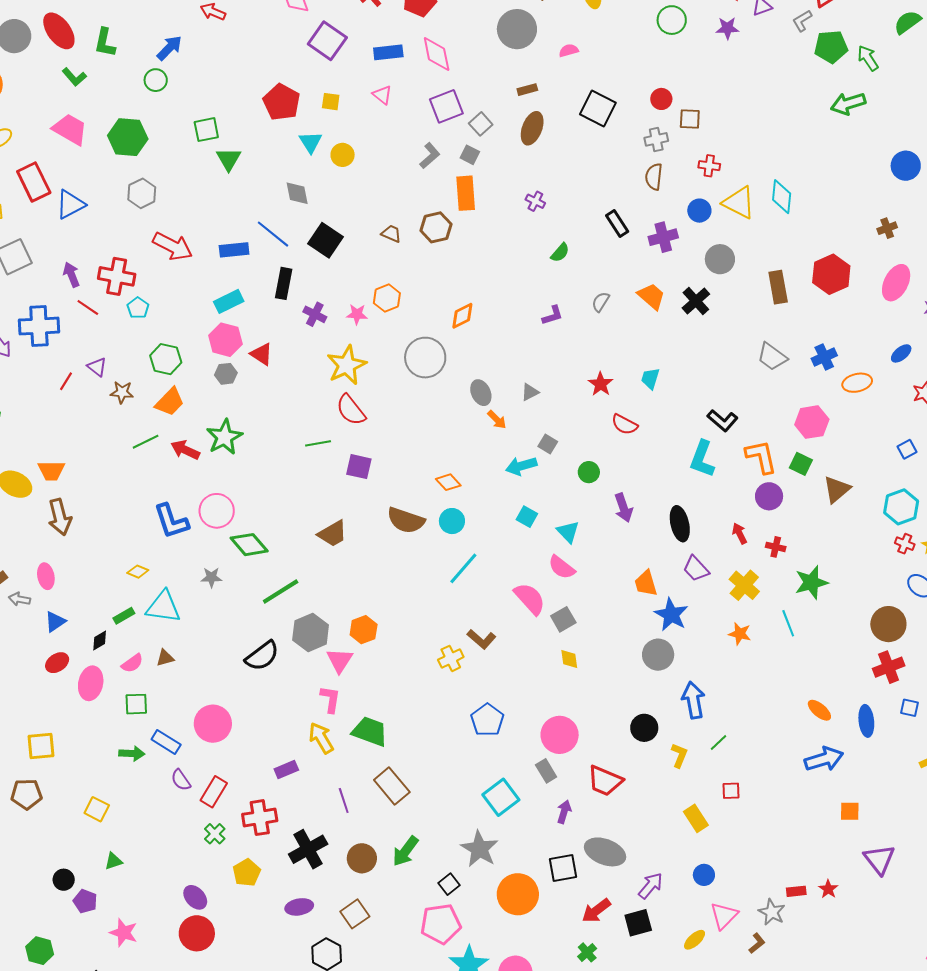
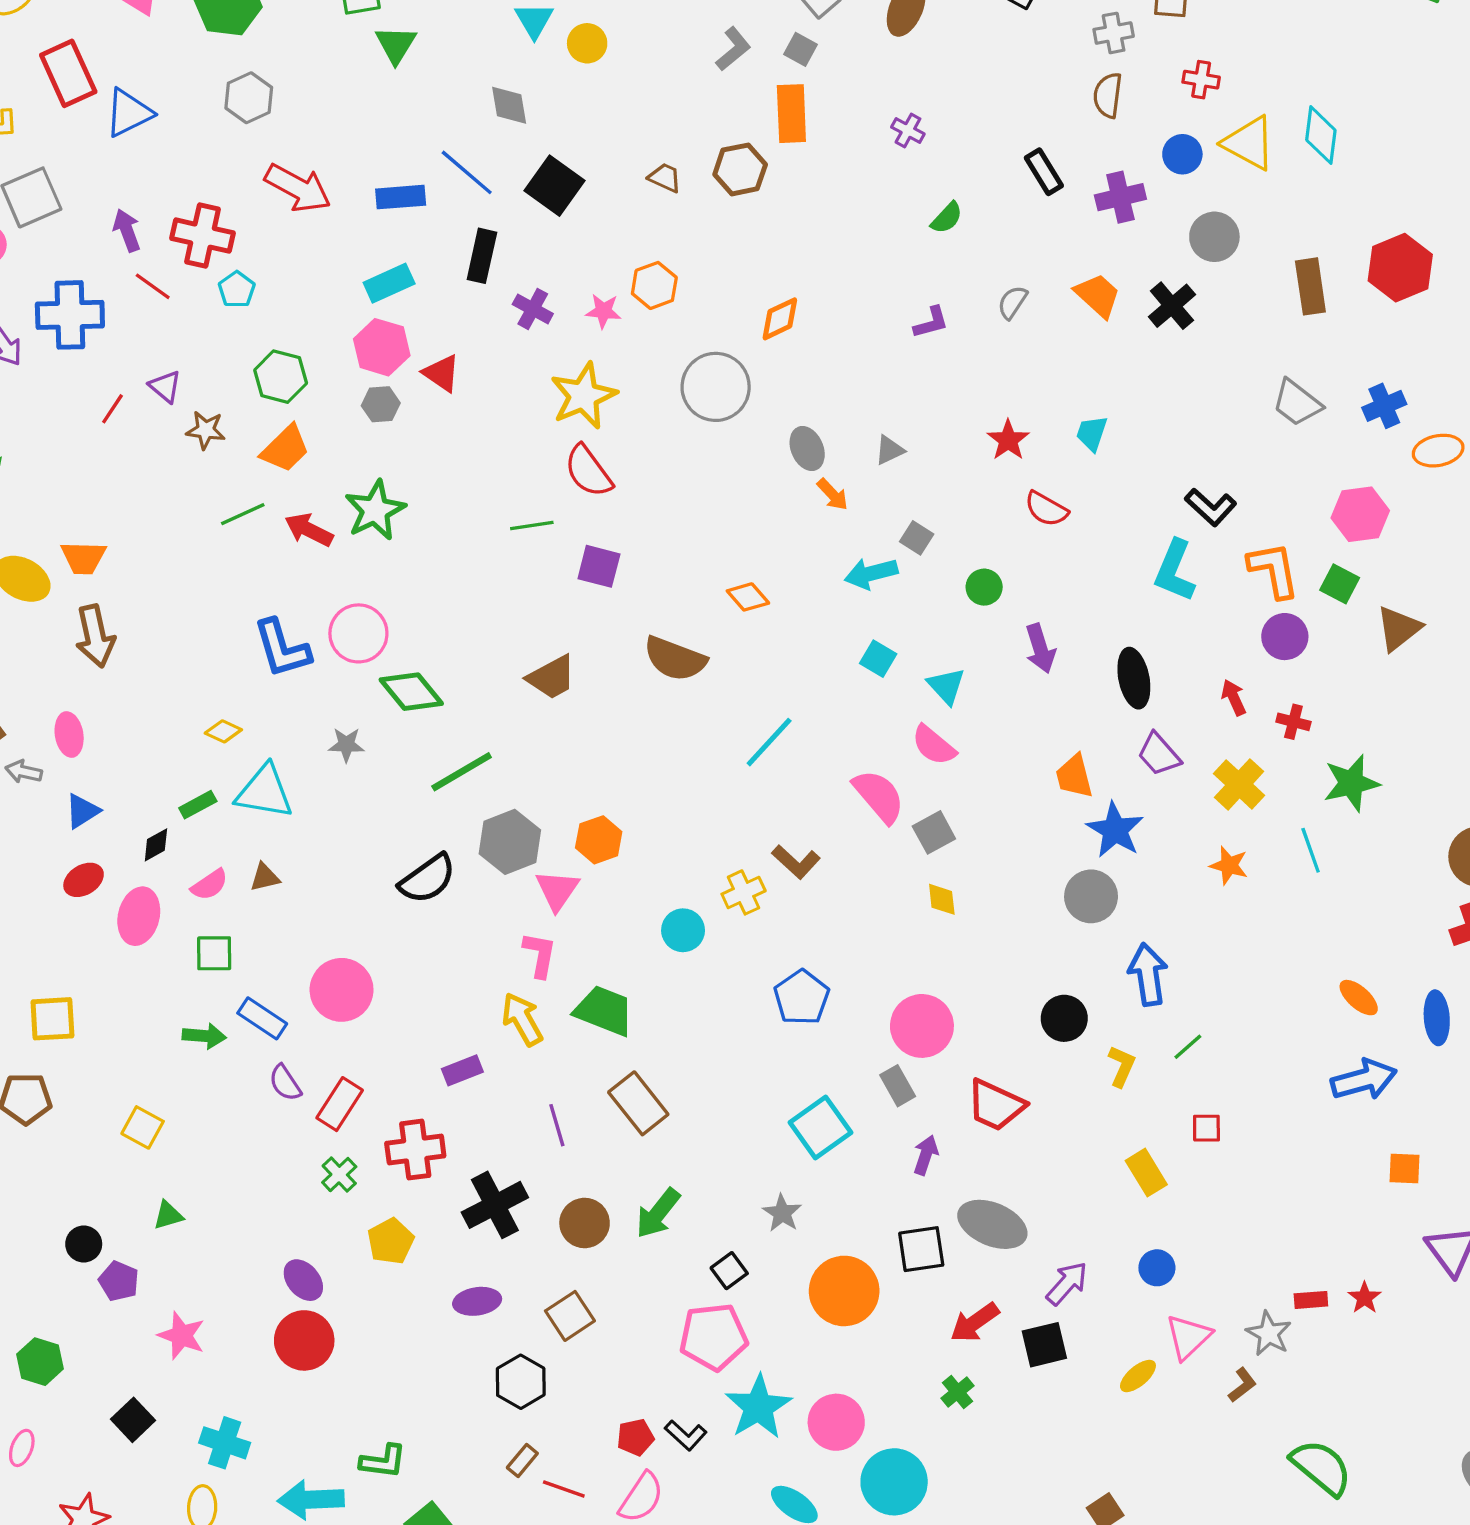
cyan circle: (452, 521) -> (683, 930), moved
gray star: (479, 849) -> (782, 1213), size x0.6

